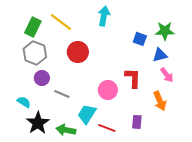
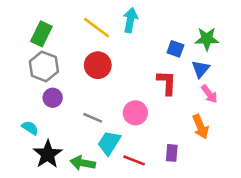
yellow line: (61, 22) -> (97, 28), moved
blue triangle: (160, 55) -> (201, 69), turned -35
red L-shape: (133, 78) -> (167, 83), moved
gray line: (62, 94) -> (93, 118), moved

